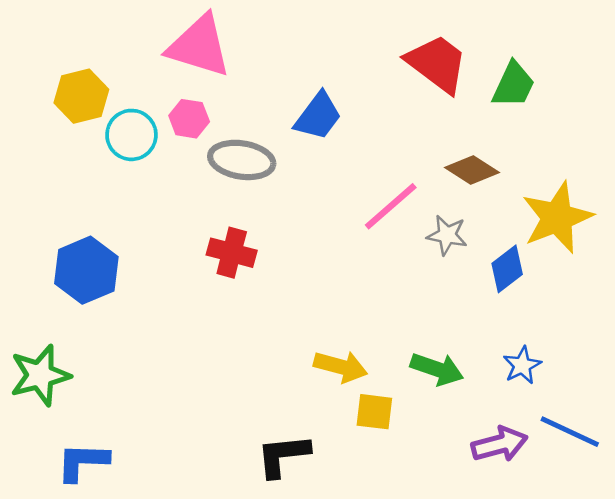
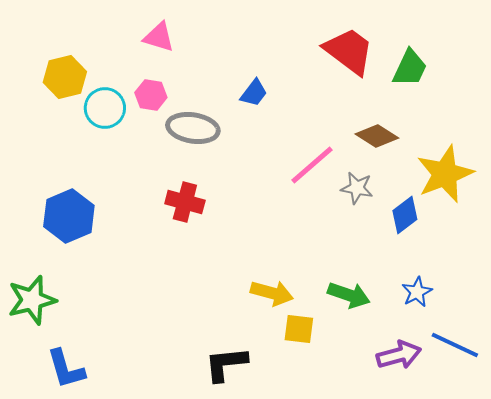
pink triangle: (199, 46) -> (159, 37), size x0.6
blue trapezoid: (318, 116) -> (254, 93), size x0.7
blue L-shape: (83, 462) -> (66, 369), turned -108

